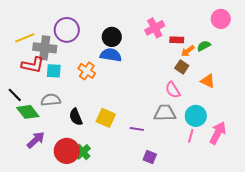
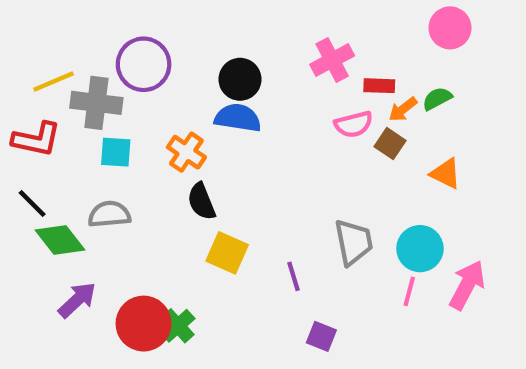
pink circle: (221, 19) -> (450, 28), moved
red L-shape: (33, 65) -> (36, 139), moved
pink semicircle: (173, 90) -> (354, 124), moved, turned -72
gray trapezoid: (165, 113) -> (354, 242), turned 80
black semicircle: (76, 117) -> (201, 201), moved
purple line: (137, 129) -> (294, 276), turned 64

